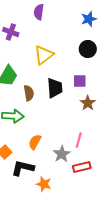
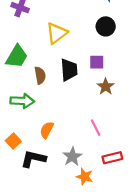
pink line: (79, 140) -> (96, 128), turned -42
gray star: (62, 154) -> (72, 157), moved
red rectangle: (82, 167) -> (112, 158), moved
orange star: (44, 184) -> (85, 177), moved

